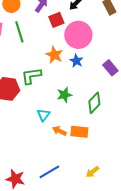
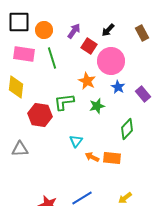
red square: (56, 20) -> (89, 46), turned -35
blue star: (76, 61) -> (118, 87), moved
green star: (64, 95) -> (97, 106), moved

